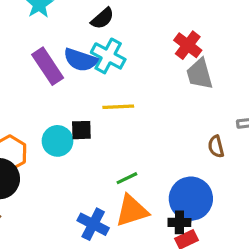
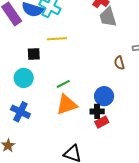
cyan circle: (58, 141) -> (24, 78), moved
blue circle: (191, 199) -> (104, 96), size x0.7
blue cross: (93, 224) -> (20, 112), moved

